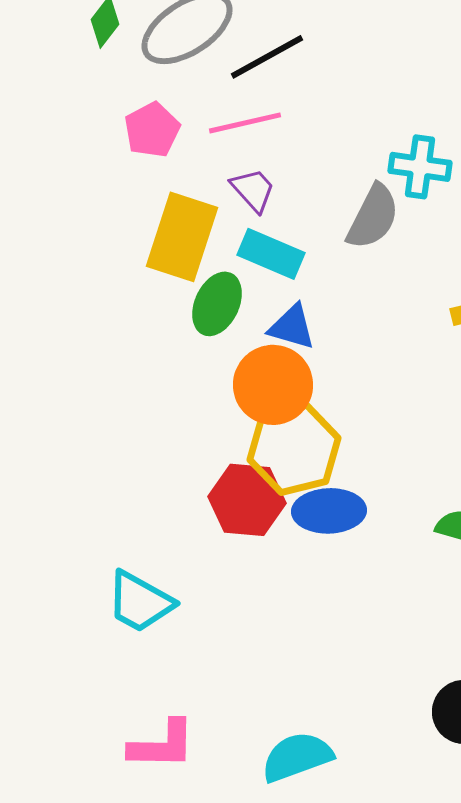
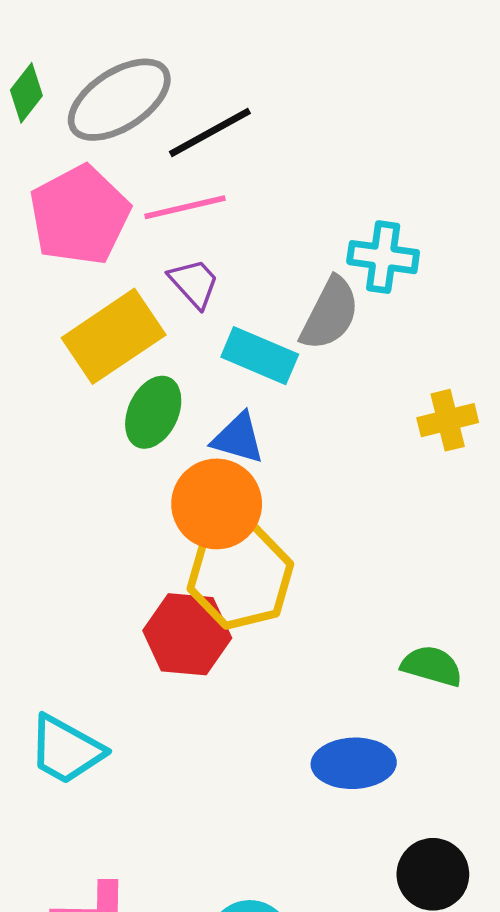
pink pentagon: (152, 130) -> (80, 215), size x1.6
yellow rectangle: (182, 237) -> (114, 336), turned 38
cyan rectangle: (271, 254) -> (260, 356), moved
blue ellipse: (329, 511) -> (354, 763), moved

